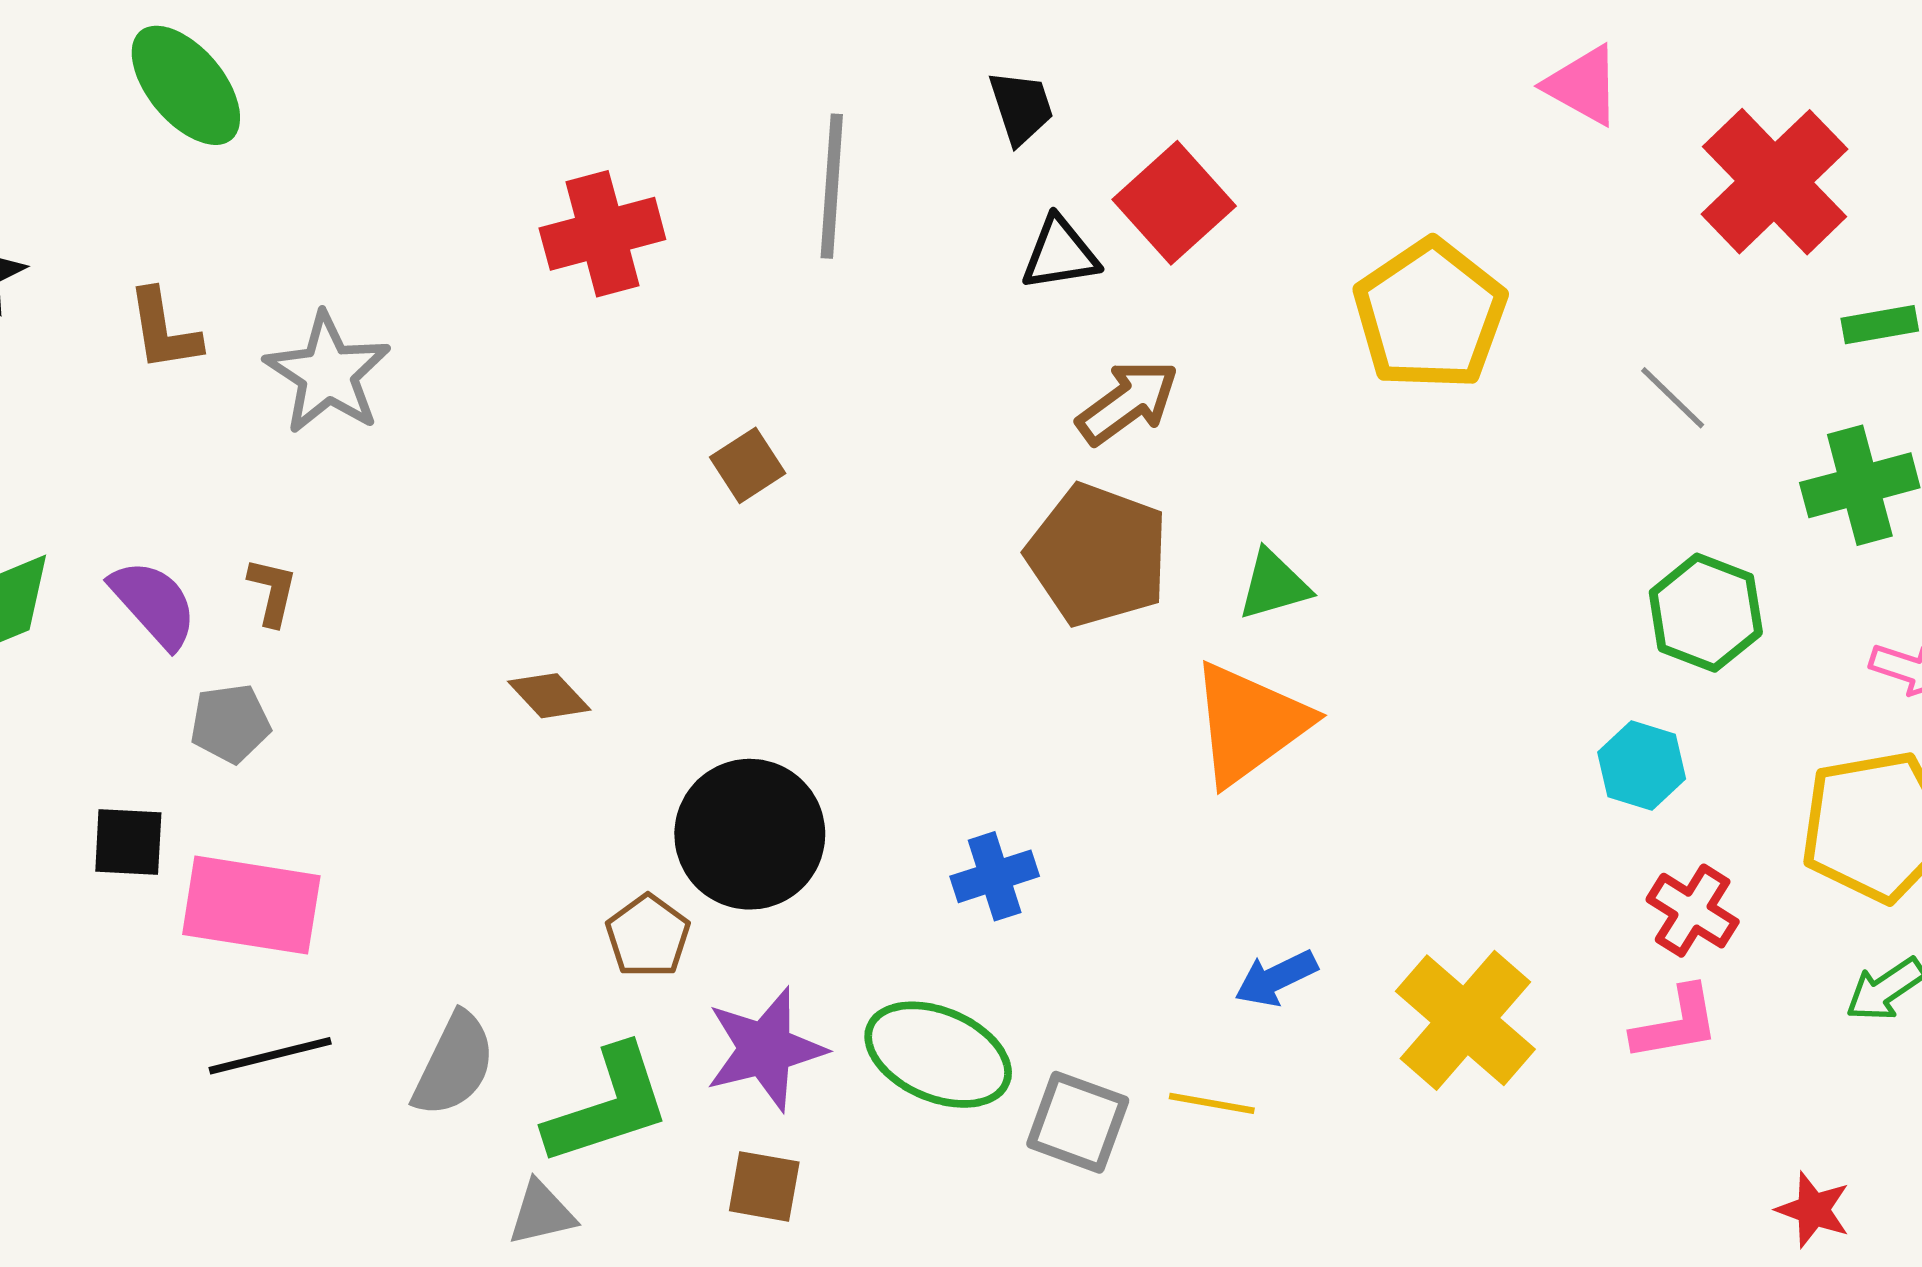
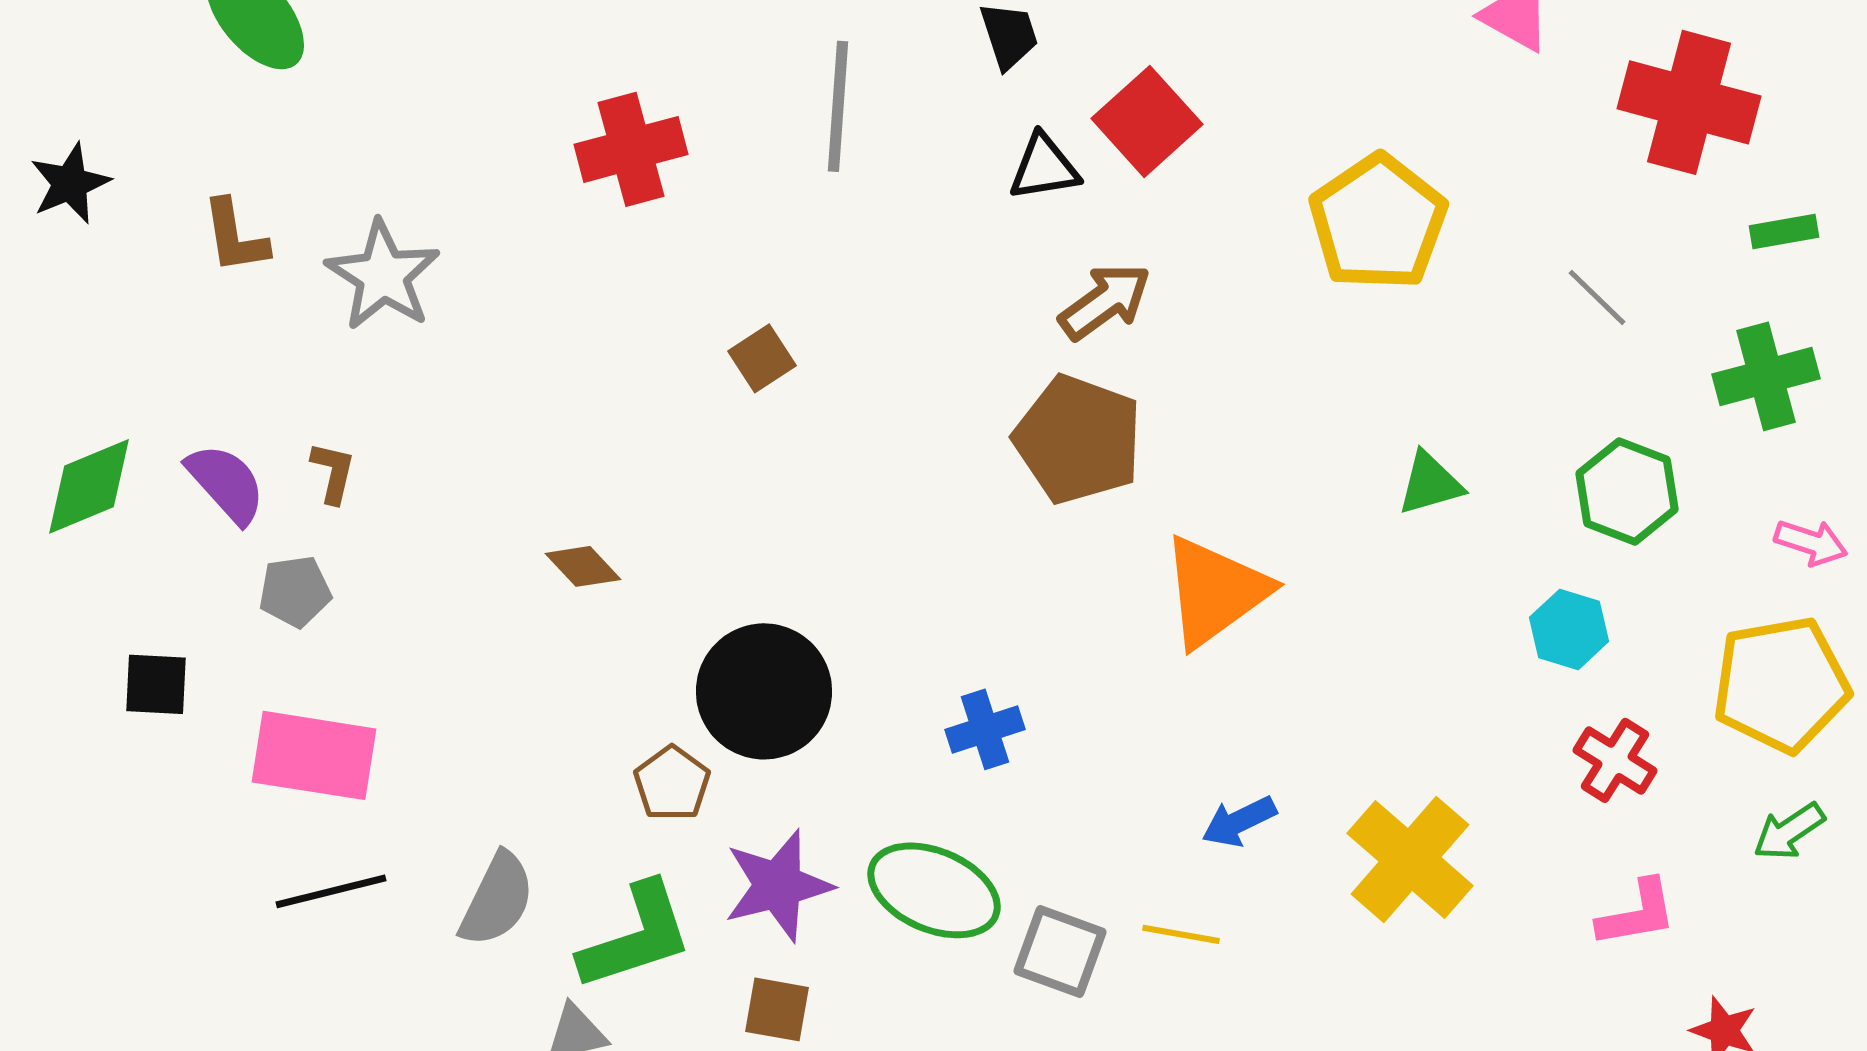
red cross: (1775, 182) -> (1689, 102), turned -31
green triangle: (1274, 585) -> (1430, 483), moved
black square: (128, 842) -> (156, 684), moved
pink L-shape: (1676, 1024) -> (1637, 913), moved

